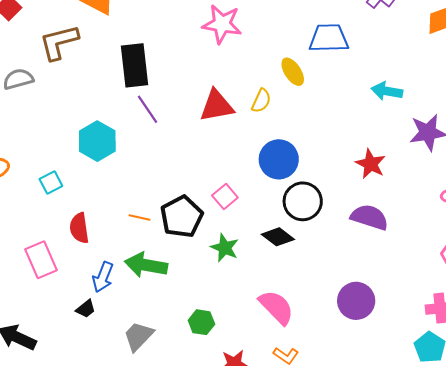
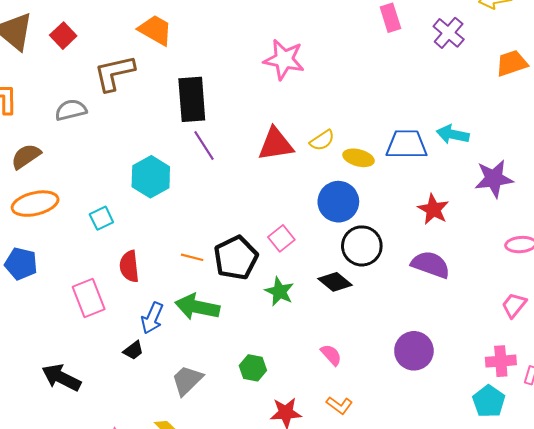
blue trapezoid: (329, 38) -> (407, 144), moved
yellow ellipse: (293, 72) -> (359, 158), moved, turned -44
yellow semicircle: (261, 101) -> (322, 140), turned 30
pink semicircle: (276, 307) -> (331, 355), size x0.6

